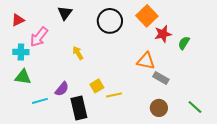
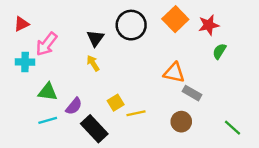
black triangle: (65, 13) -> (95, 38), moved
red star: (163, 34) -> (209, 25), moved
green triangle: (23, 77) -> (48, 92), moved
black rectangle: (79, 108) -> (94, 129), turned -30
brown circle: (159, 108) -> (181, 122), moved

